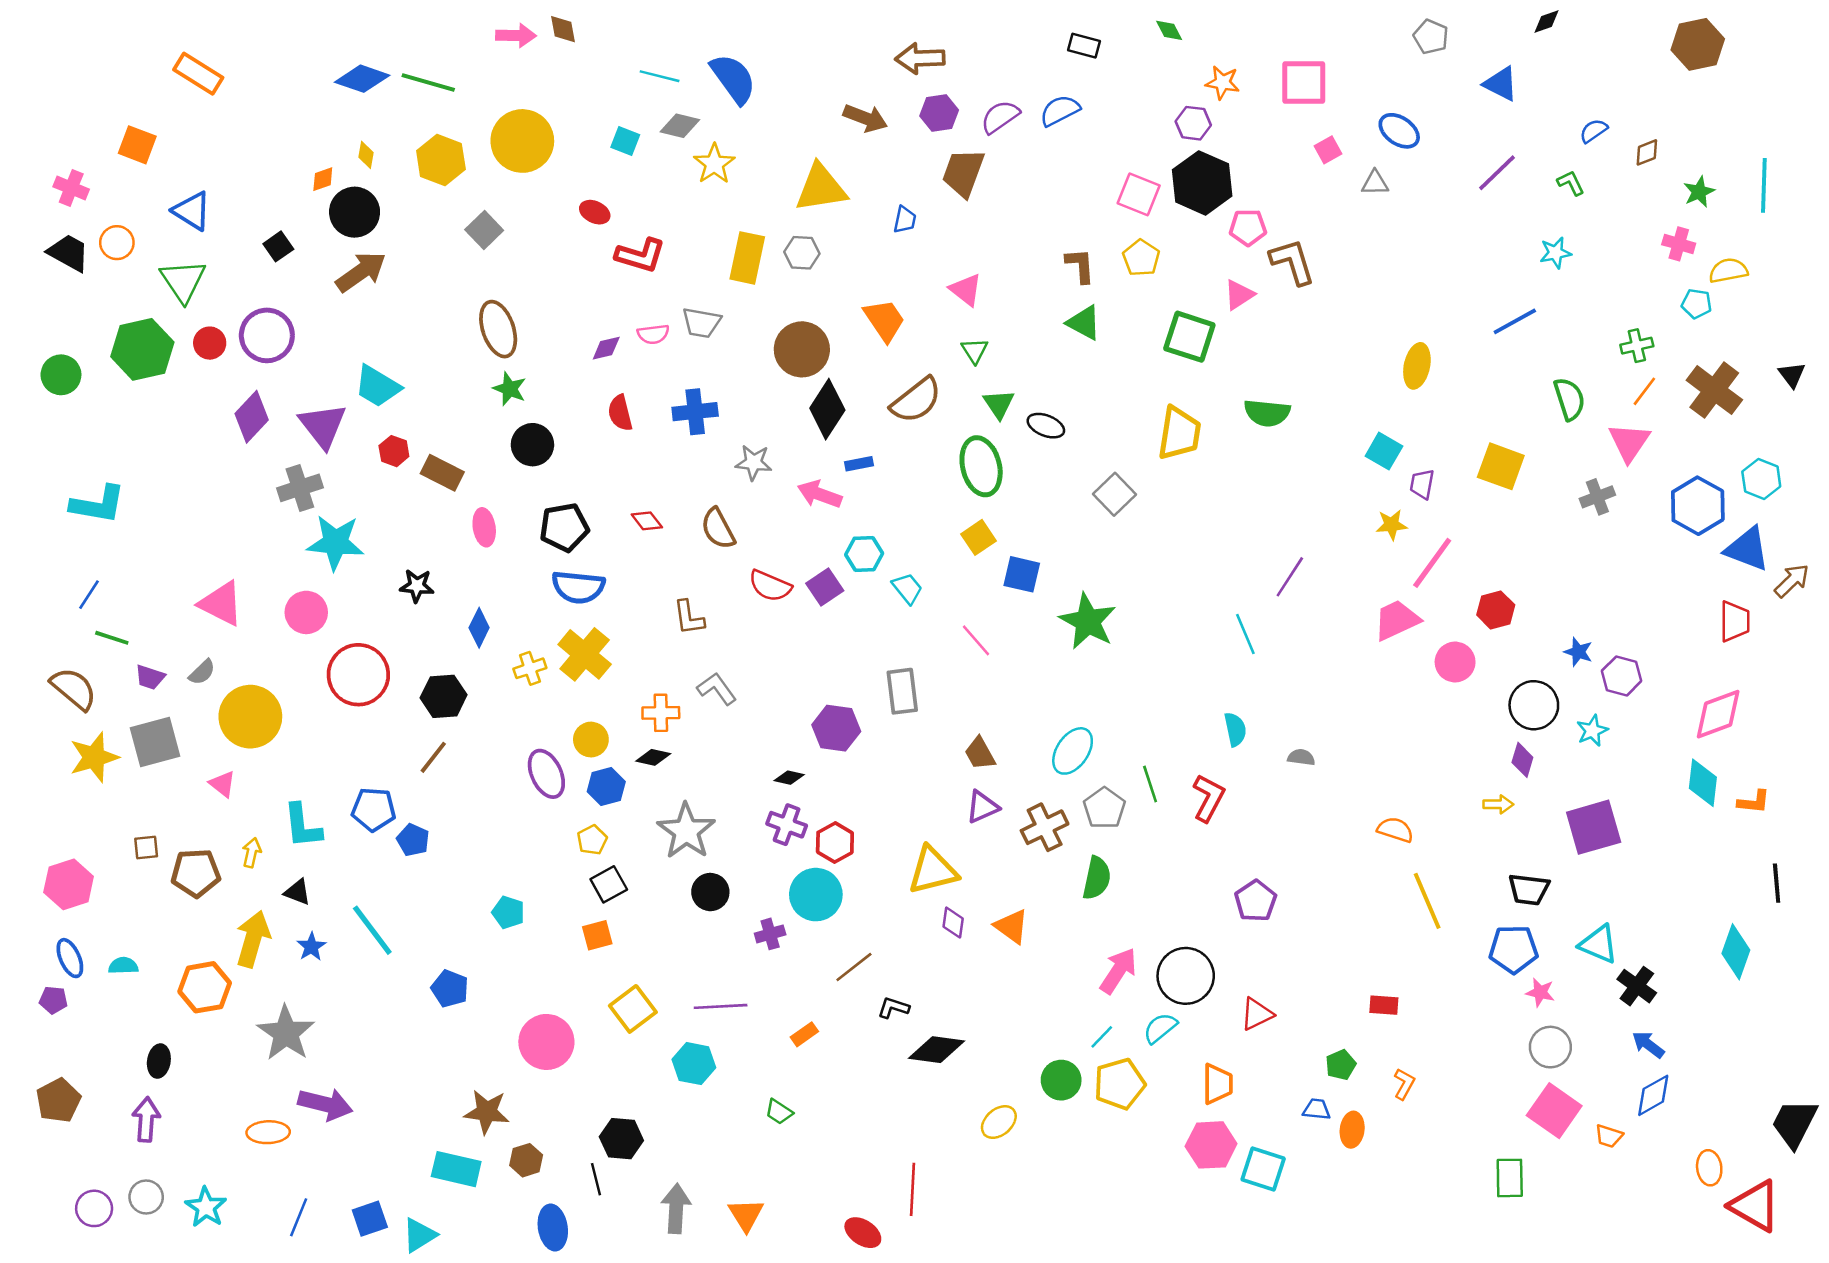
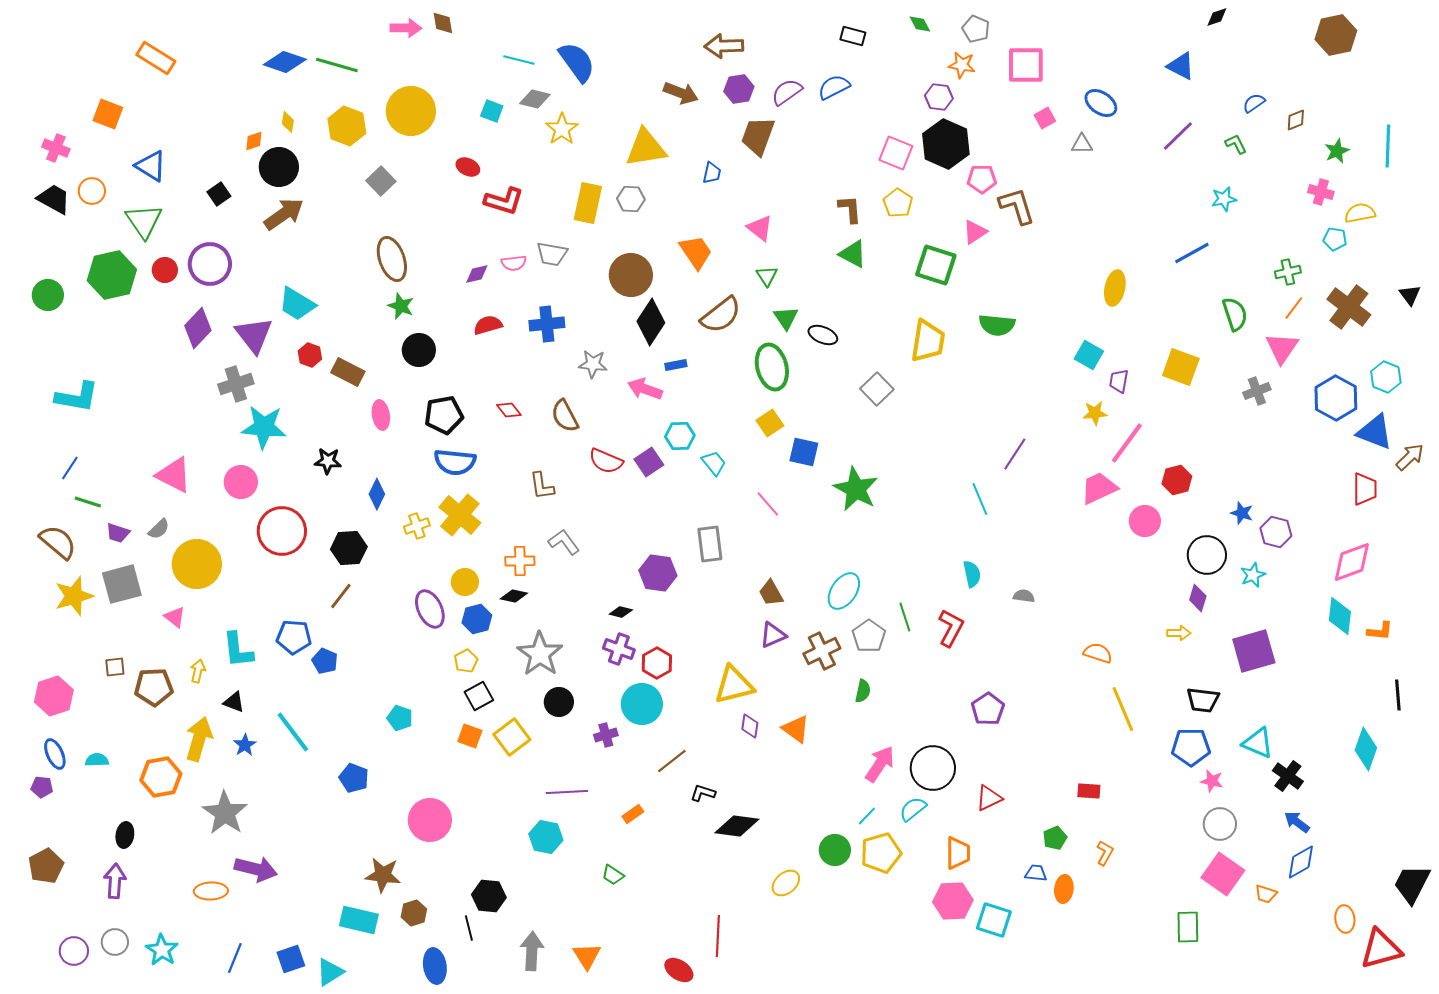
gray pentagon: (1431, 37) -> (976, 29), moved
red semicircle: (620, 413) -> (488, 325), turned 88
green semicircle: (1097, 878) -> (863, 691), size x0.7
orange square: (597, 935) -> (470, 736), turned 35
yellow square: (633, 1009) -> (512, 737), moved
red triangle: (1755, 1206) -> (1381, 949), turned -45

